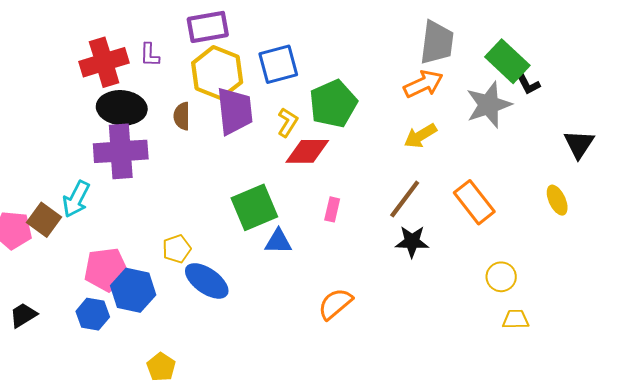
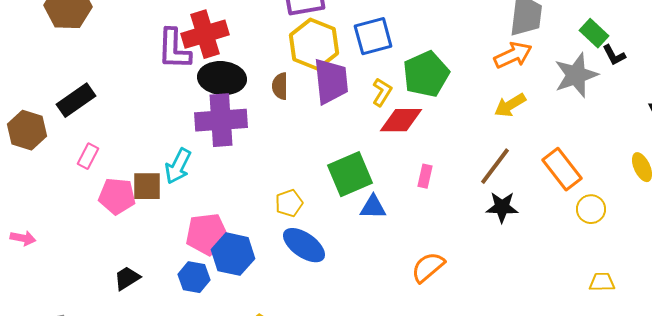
purple L-shape: (150, 55) -> (174, 49), moved, size x1.8
green rectangle: (507, 61) -> (594, 33), size x0.7
brown square: (44, 220) -> (147, 186), turned -36
yellow pentagon: (177, 249) -> (289, 203), moved
yellow circle: (501, 277) -> (591, 209), moved

